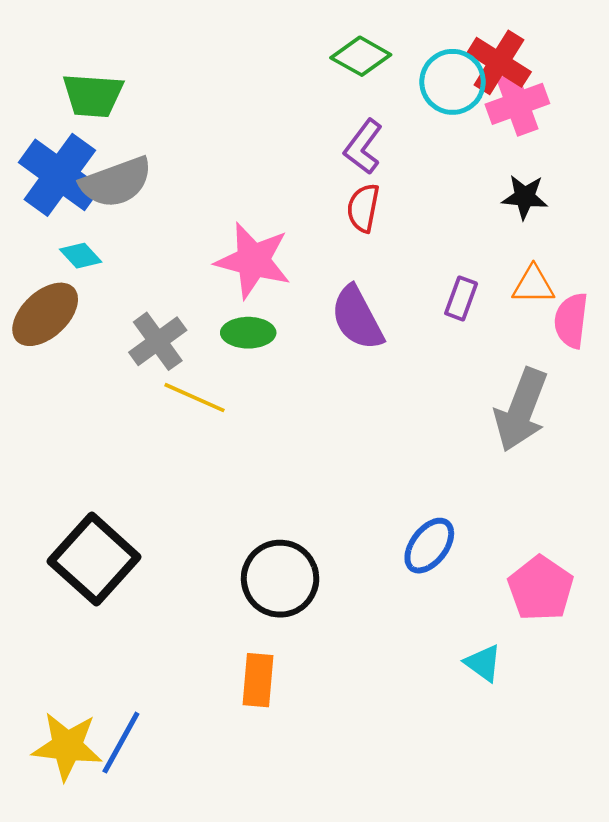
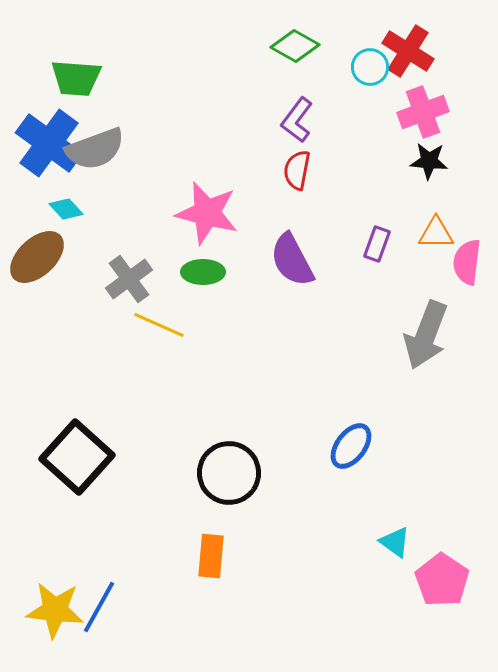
cyan circle: (453, 82) -> (370, 67), size x0.7
pink cross: (517, 104) -> (423, 112), moved
pink pentagon: (541, 588) -> (442, 580), moved

